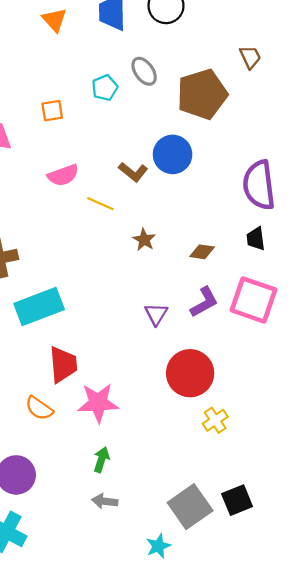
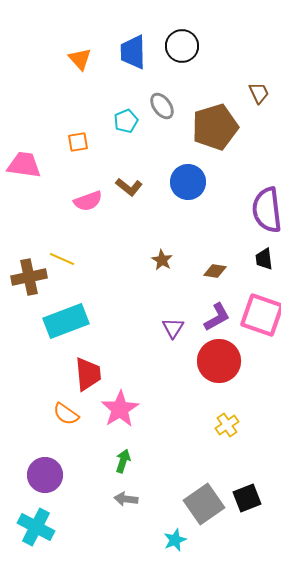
brown L-shape: (133, 172) -> (129, 187), moved
yellow line: (100, 204) -> (62, 259), moved
red circle: (190, 373) -> (219, 361), moved
pink star: (98, 403) -> (120, 409), turned -30

